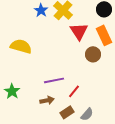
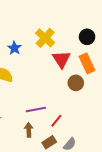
blue star: (41, 10) -> (14, 48), moved
brown arrow: (47, 100) -> (29, 130), turned -80

